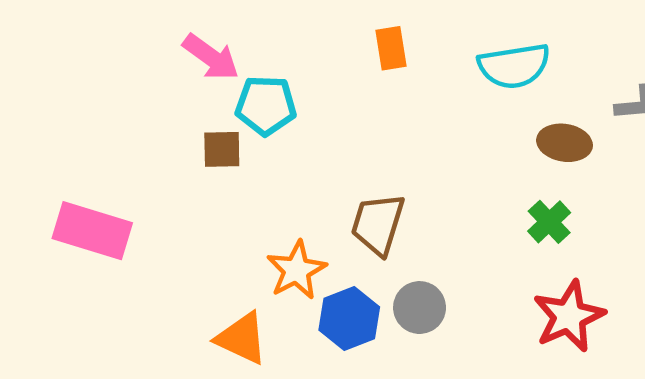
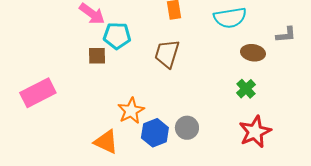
brown trapezoid: (378, 224) -> (167, 54), moved
pink rectangle: (92, 231) -> (38, 93), turned -44

